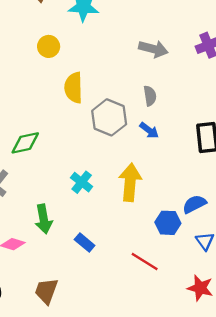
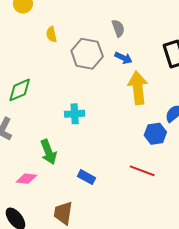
yellow semicircle: (74, 88) -> (51, 34), size x0.6
cyan cross: (82, 182) -> (75, 114), turned -30
yellow arrow: (130, 182) -> (138, 88), moved
blue rectangle: (85, 243) -> (87, 177), moved

